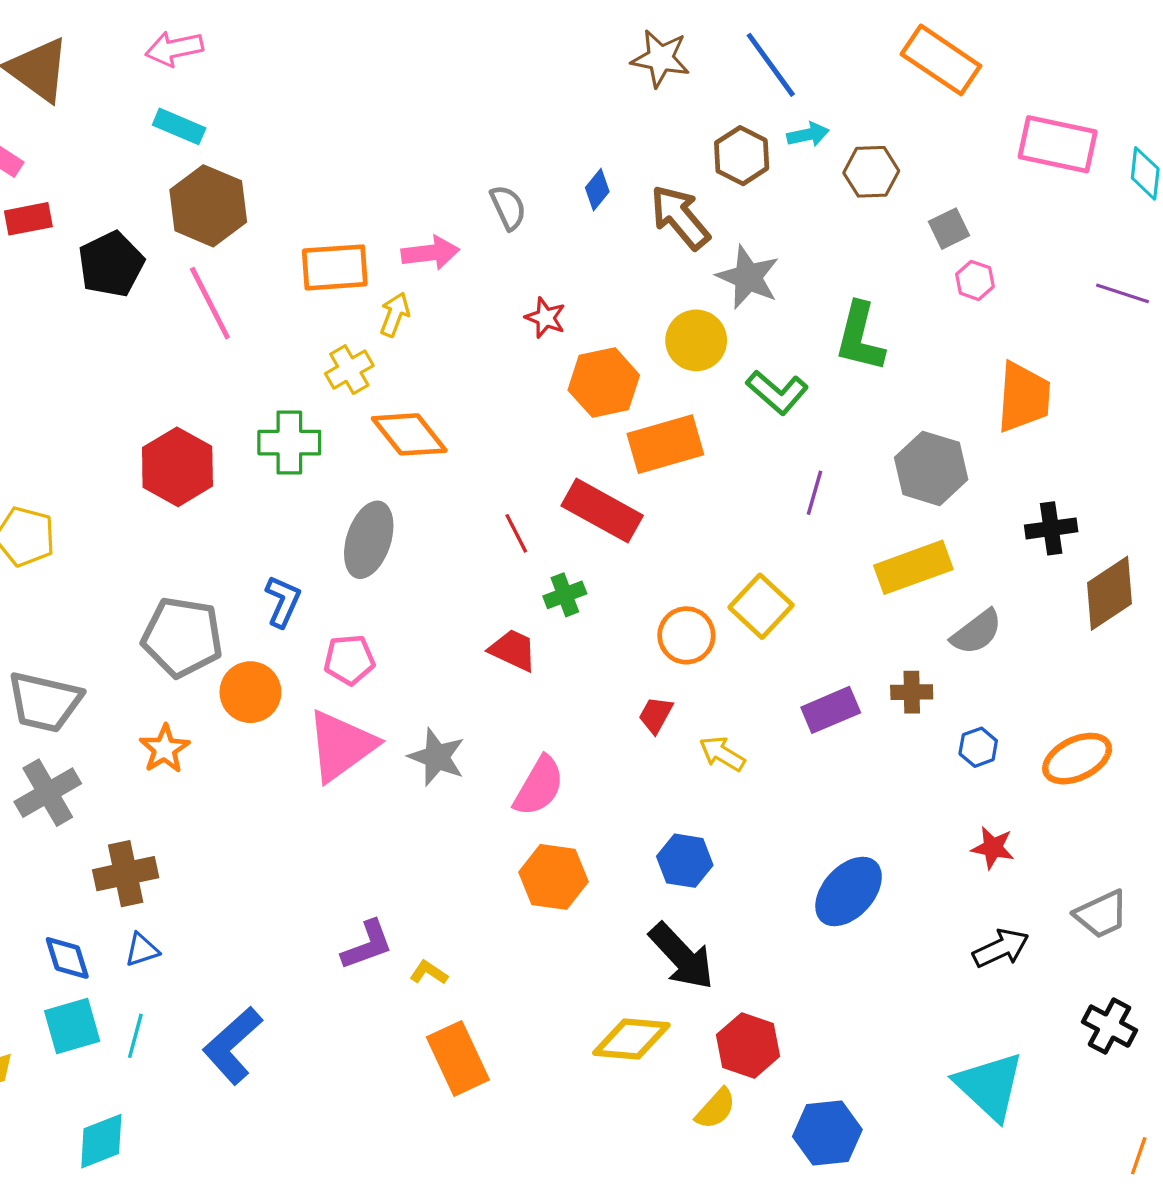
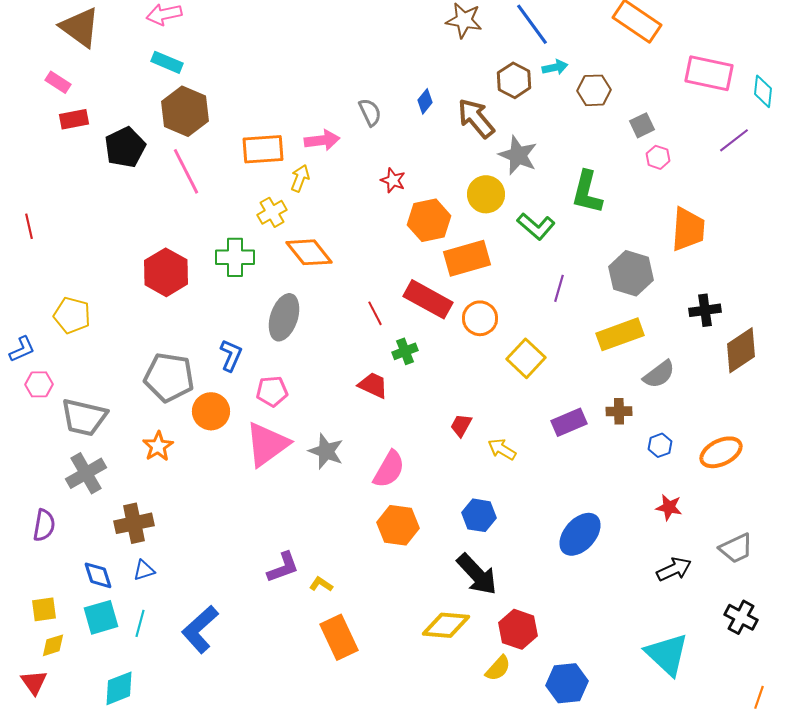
purple line: (1122, 293) -> (734, 140), moved, turned -56
orange circle: (686, 635) -> (480, 318), moved

